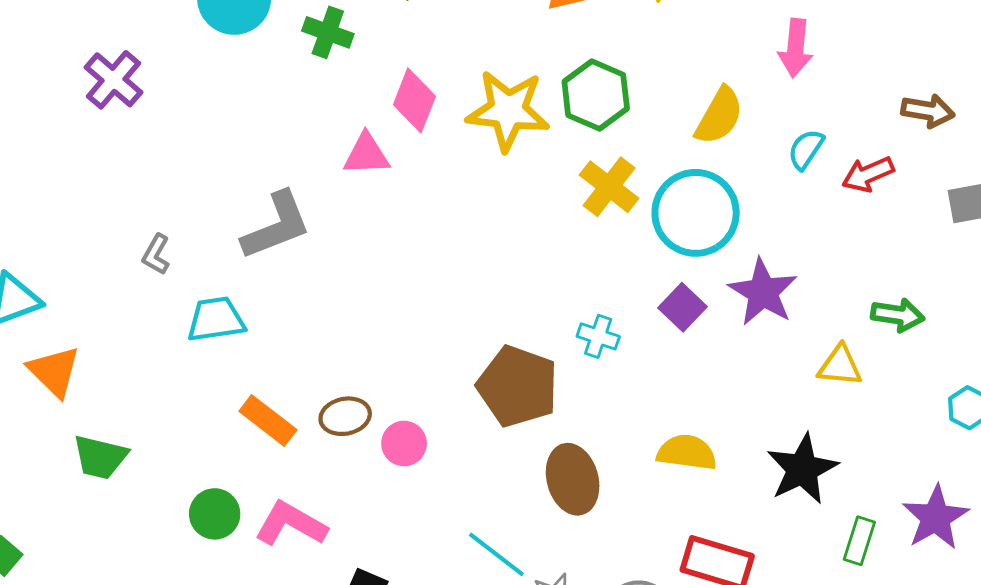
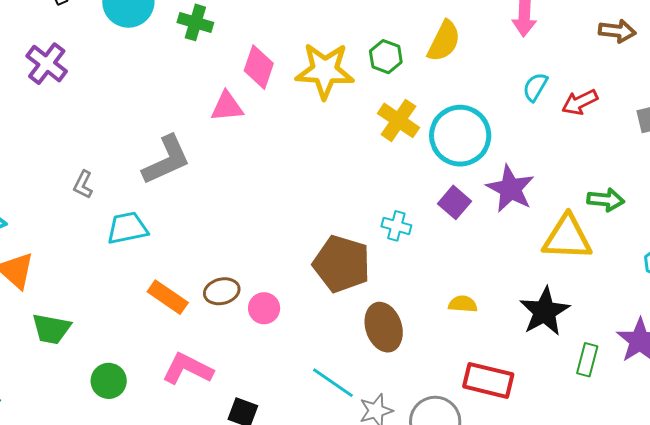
green hexagon: (596, 95) -> (386, 57), size x0.7
brown arrow: (928, 111) -> (617, 31), moved
yellow semicircle: (719, 116) -> (444, 41), moved
yellow triangle: (840, 366) -> (567, 238), size x1.6
yellow semicircle: (687, 452) -> (463, 304), size x0.7
green circle: (215, 514) -> (109, 381), moved

